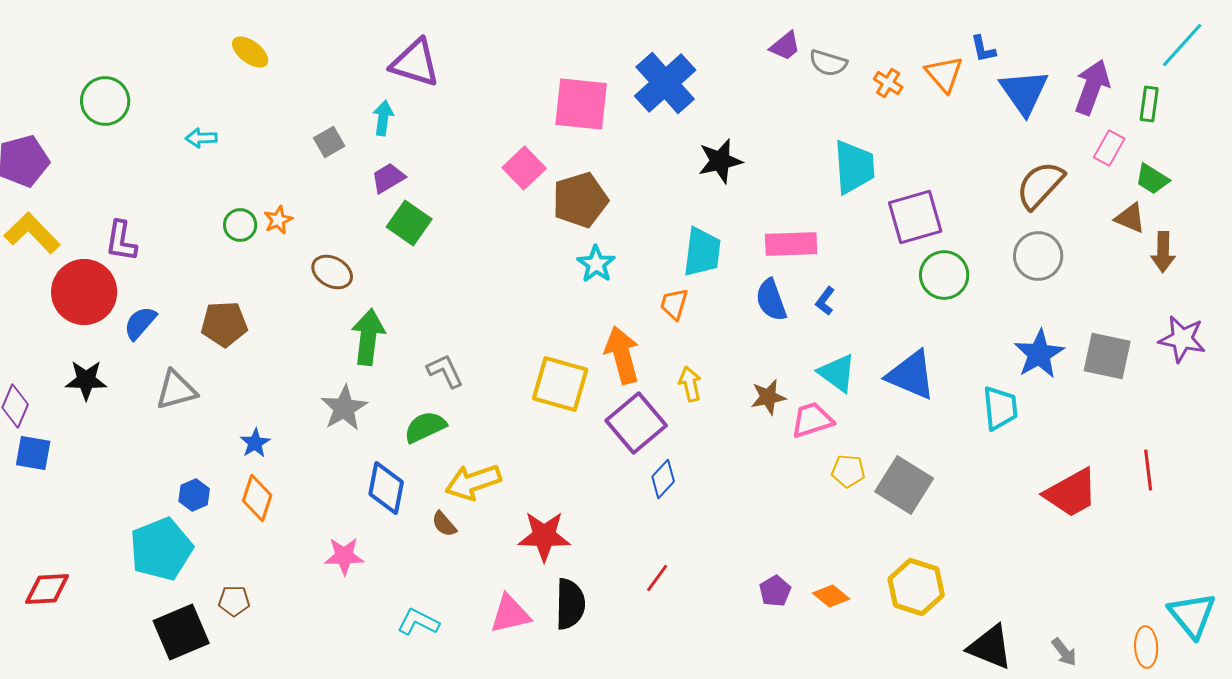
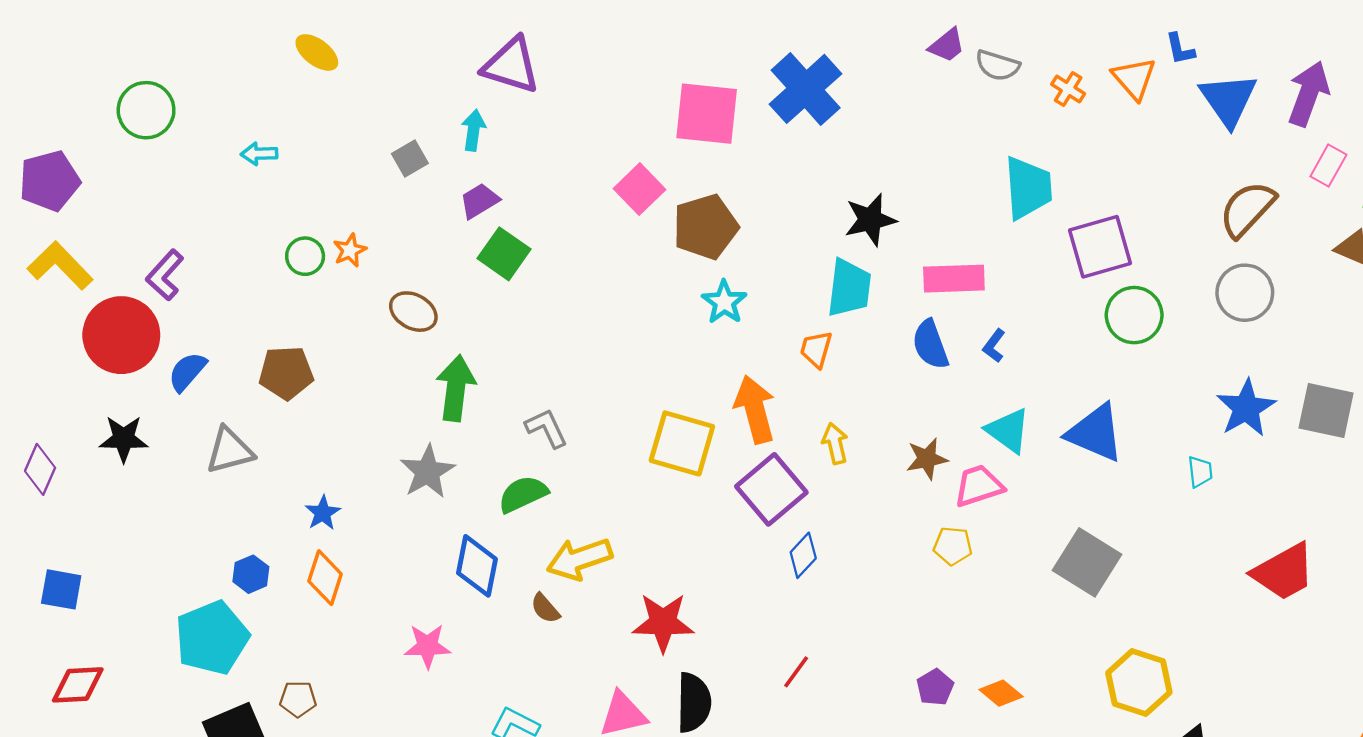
black star: (720, 161) -> (870, 220), moved
purple L-shape: (121, 241) -> (165, 275), turned 33
cyan trapezoid: (1000, 408) -> (1200, 472), size x0.6
blue square: (33, 453) -> (61, 589), moved
yellow pentagon: (848, 471) -> (953, 546), moved
yellow hexagon: (916, 587) -> (1139, 683), moved

